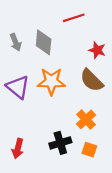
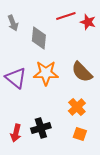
gray arrow: (16, 42) -> (13, 23), moved
red star: (97, 50) -> (88, 22), moved
black cross: (60, 143) -> (41, 128), moved

